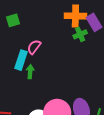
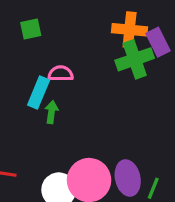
green cross: (80, 34) -> (135, 59), size x1.6
pink semicircle: (34, 47) -> (61, 74), turned 49

